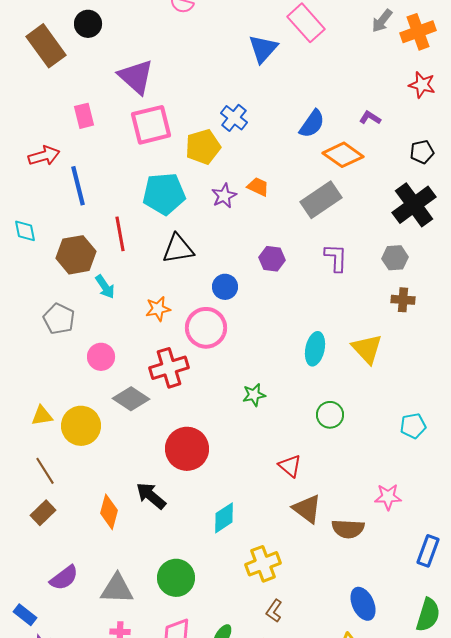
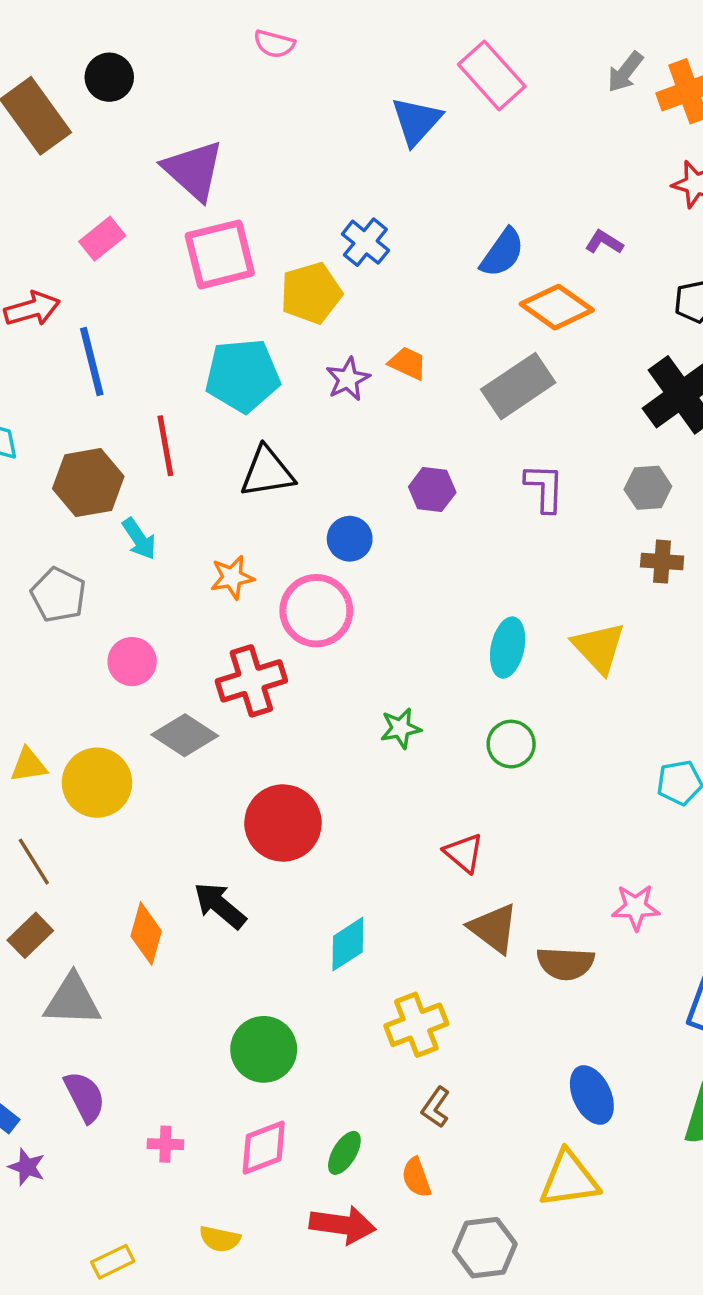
pink rectangle: (84, 116) -> (102, 239), turned 65
green circle: (330, 415) -> (511, 744), moved
purple semicircle: (64, 578) -> (85, 1097), moved, turned -80
gray triangle: (117, 589) -> (72, 1000), moved

